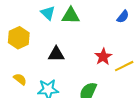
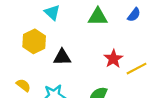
green triangle: (71, 16) -> (98, 17), moved
yellow hexagon: (19, 38) -> (34, 41), moved

